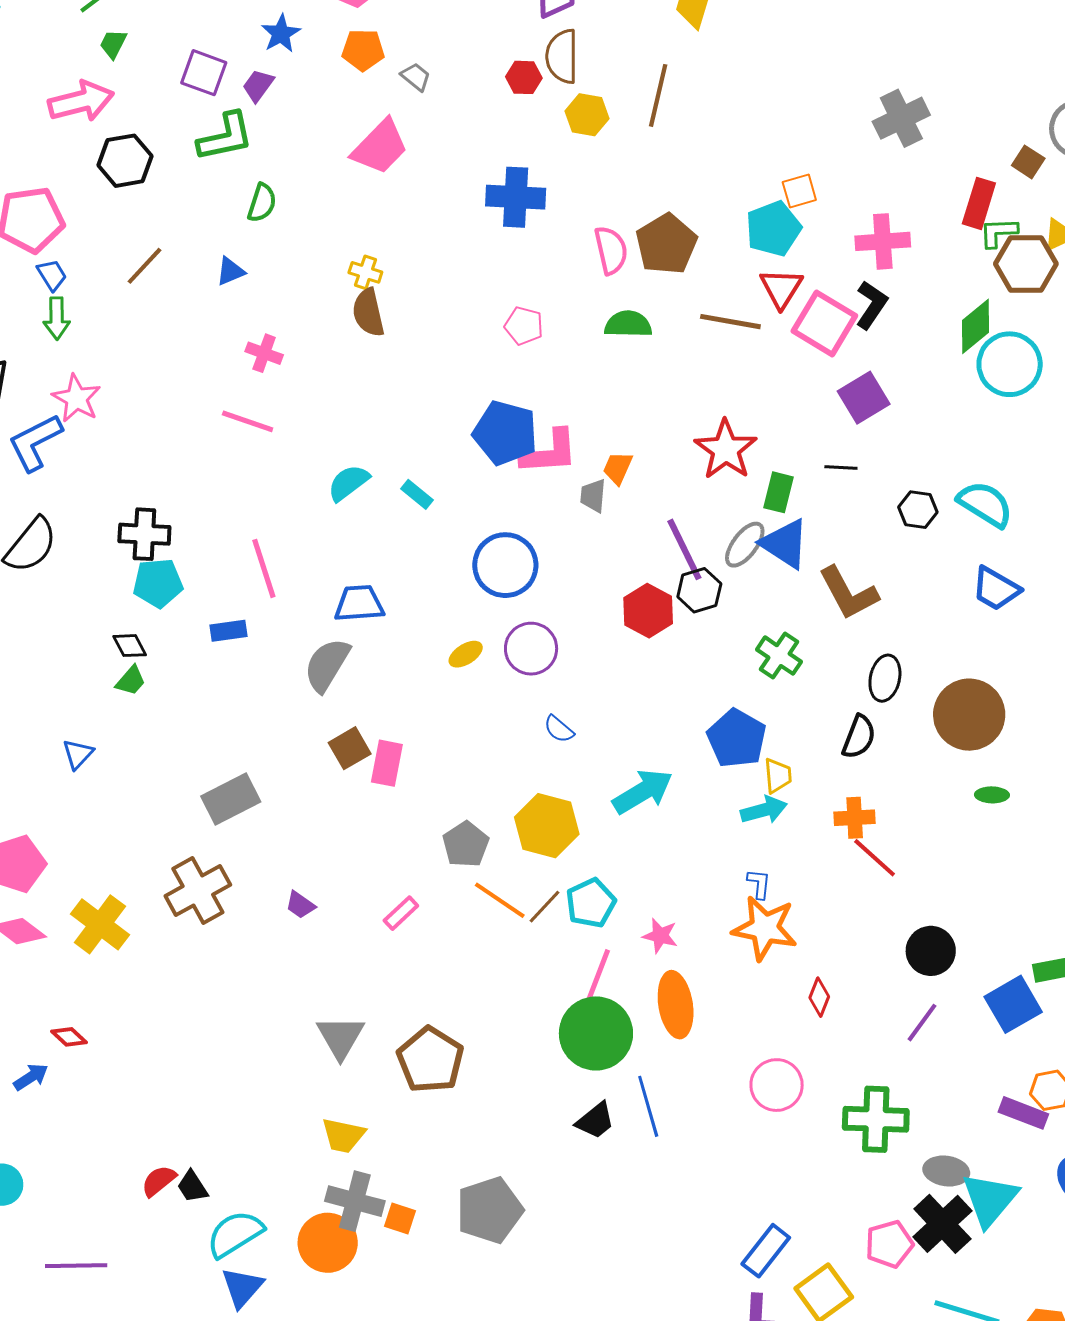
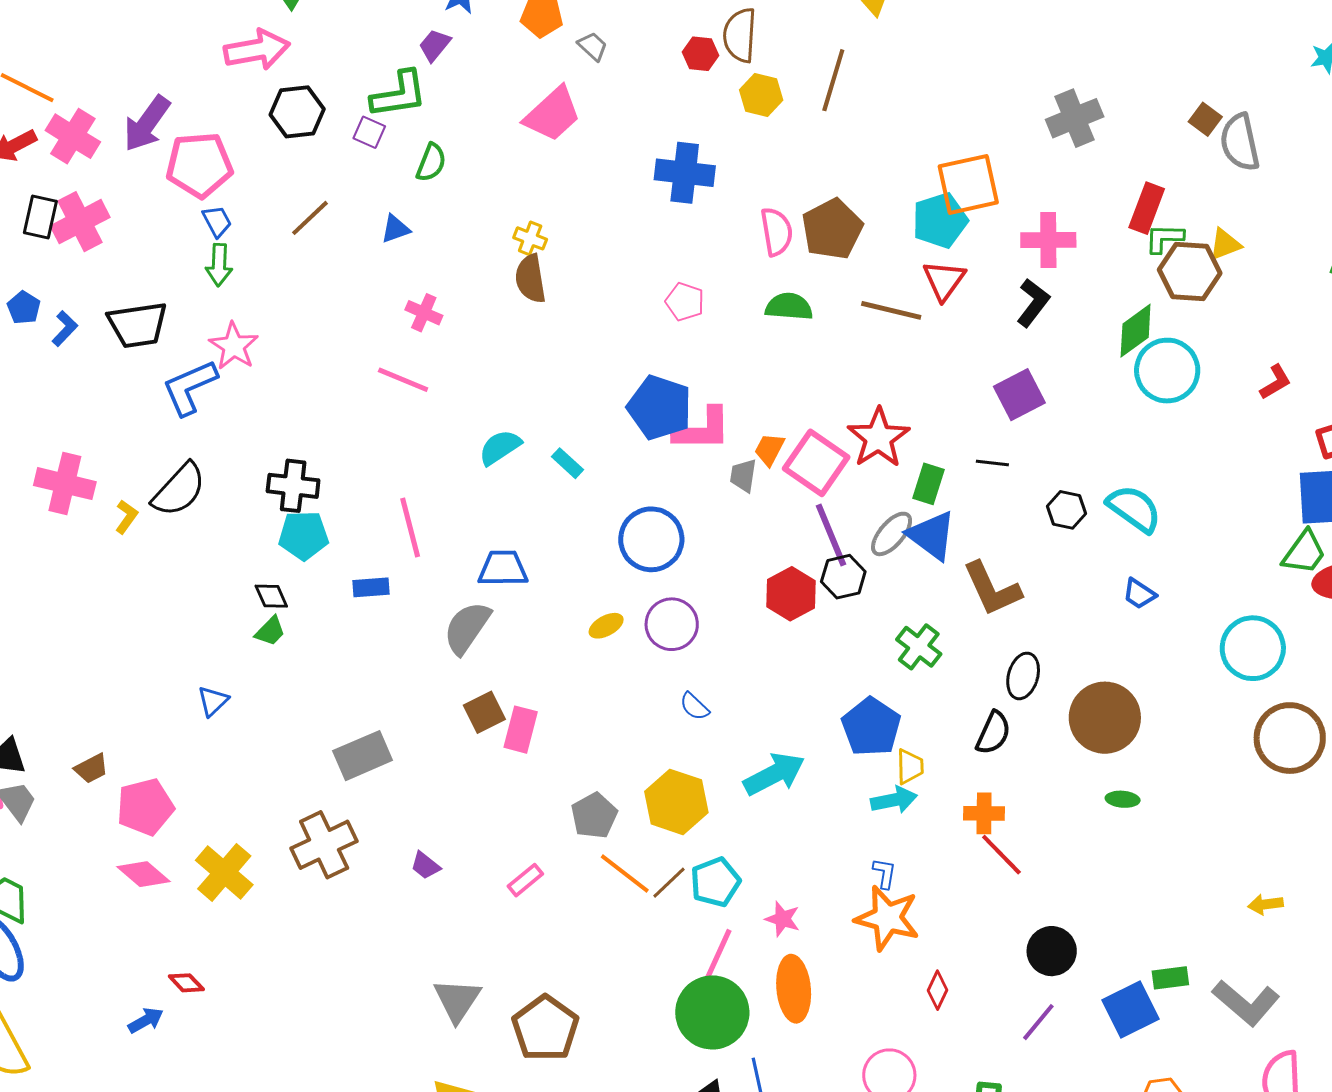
purple square: (204, 73) -> (369, 132), moved, size x0.7
brown square: (1028, 162) -> (1205, 119), moved
orange square: (799, 191) -> (968, 184), size x1.8
pink square: (824, 323) -> (816, 463), moved
blue trapezoid: (996, 589) -> (1139, 594), size x0.7

